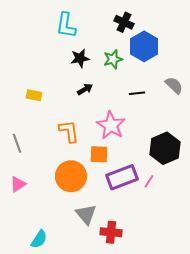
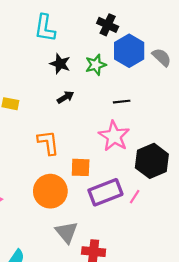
black star: (80, 58) -> (60, 64), turned 30
gray semicircle: (174, 85) -> (162, 57), moved
pink star: (111, 125) -> (114, 136), moved

